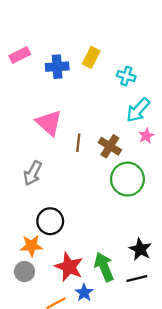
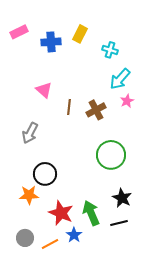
pink triangle: (49, 123) -> (44, 90), size x0.7
brown cross: (110, 146) -> (96, 110), turned 30
green circle: (127, 179) -> (111, 155), moved
gray circle: (24, 272) -> (25, 238), moved

